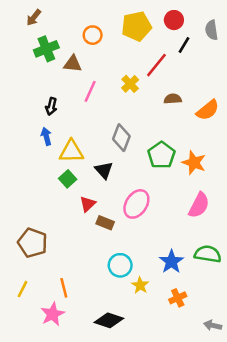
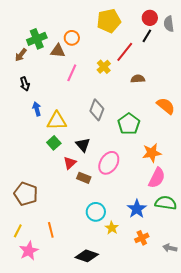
brown arrow: (34, 18) -> (21, 55), moved
red circle: (174, 20) -> (150, 18), moved
orange circle: (93, 35) -> (72, 38), moved
black arrow: (51, 106) -> (25, 84), moved, turned -32
orange semicircle: (208, 110) -> (166, 106), moved, turned -102
orange star: (194, 163) -> (152, 153), moved, turned -30
black triangle: (104, 170) -> (83, 145), moved
pink semicircle: (199, 205) -> (157, 178), moved
pink star: (53, 314) -> (29, 251), moved
gray arrow: (213, 325) -> (170, 248), moved

